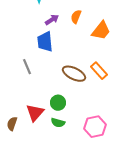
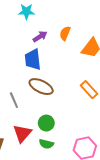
gray line: (27, 67) -> (14, 100), moved
brown ellipse: (74, 74) -> (41, 87), moved

